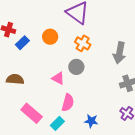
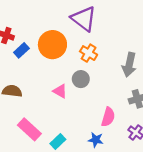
orange circle: (50, 37) -> (52, 45), size x1.6
pink semicircle: (68, 103) -> (108, 117), moved

